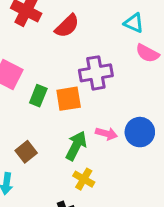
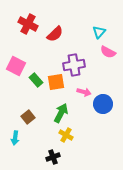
cyan triangle: (134, 23) -> (99, 32), turned 48
green rectangle: (38, 96) -> (36, 80), turned -64
pink arrow: (106, 134) -> (84, 92), moved

